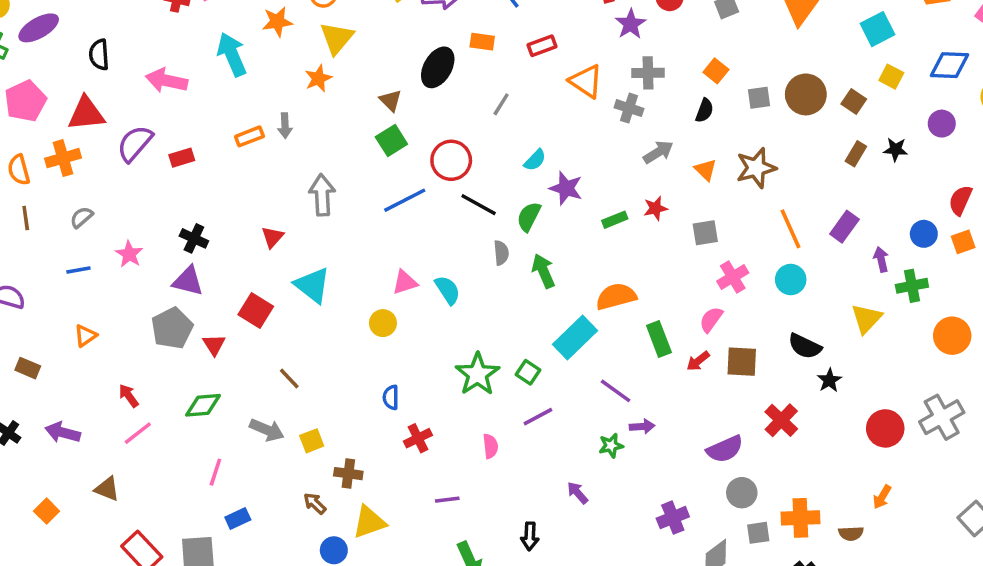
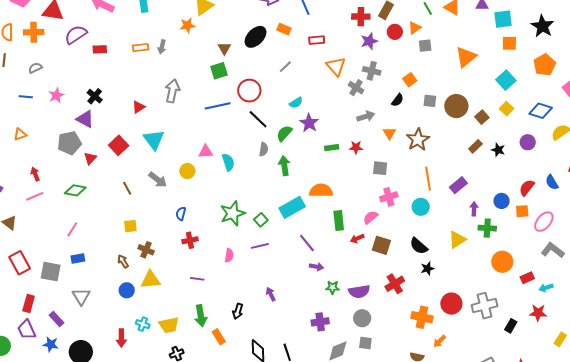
cyan square: (877, 29) -> (506, 80), turned -30
brown star: (756, 168) -> (418, 140), turned -30
gray arrow: (267, 430) -> (158, 180), moved
green star: (611, 446) -> (332, 287), moved
orange cross: (800, 518) -> (422, 317), moved

